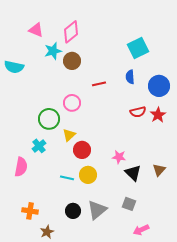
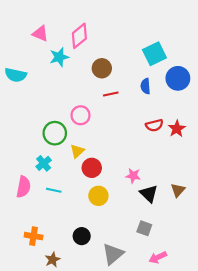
brown circle: (72, 61) -> (102, 68), moved
blue circle: (159, 86) -> (178, 78), moved
cyan line: (67, 178) -> (54, 190), moved
gray triangle: (97, 210) -> (113, 254), moved

